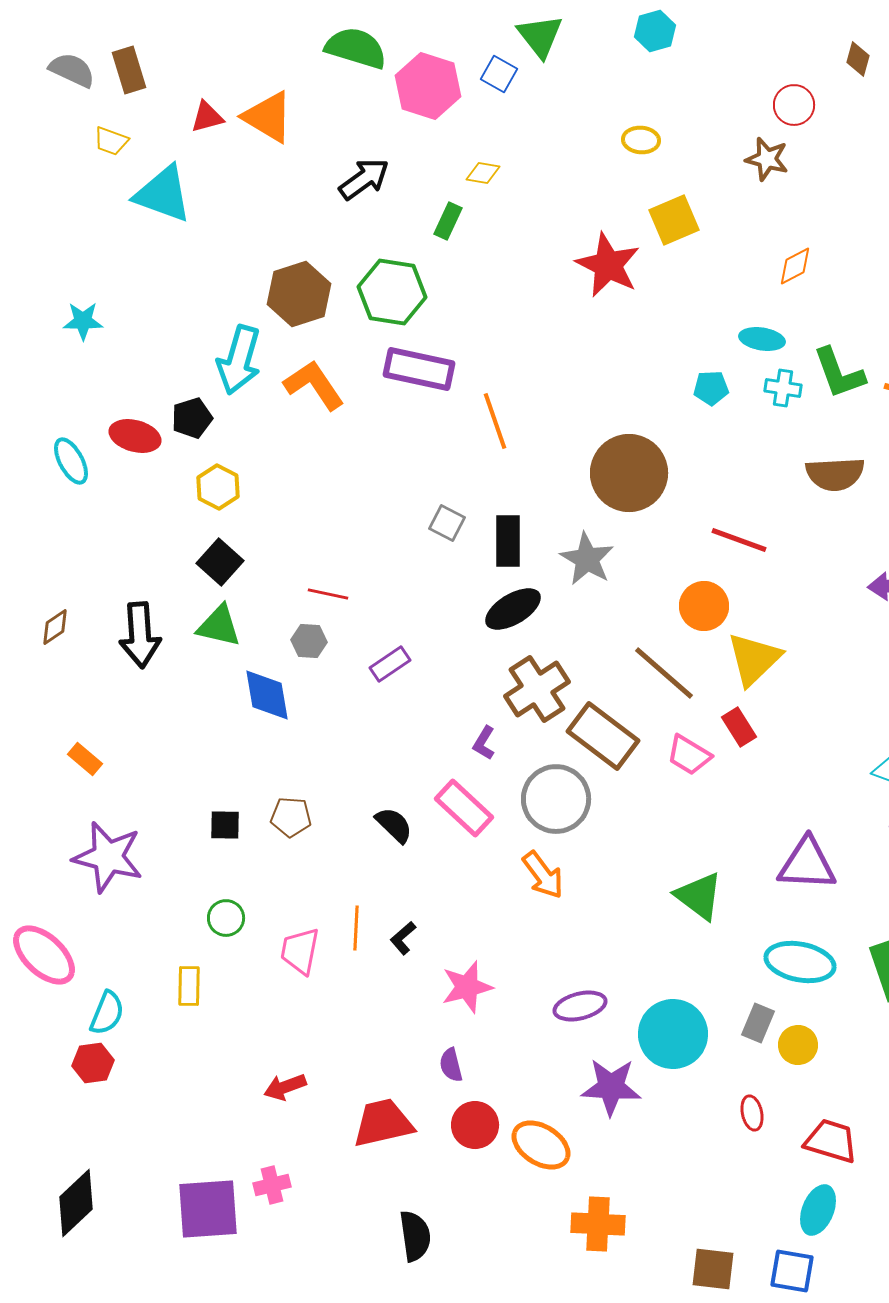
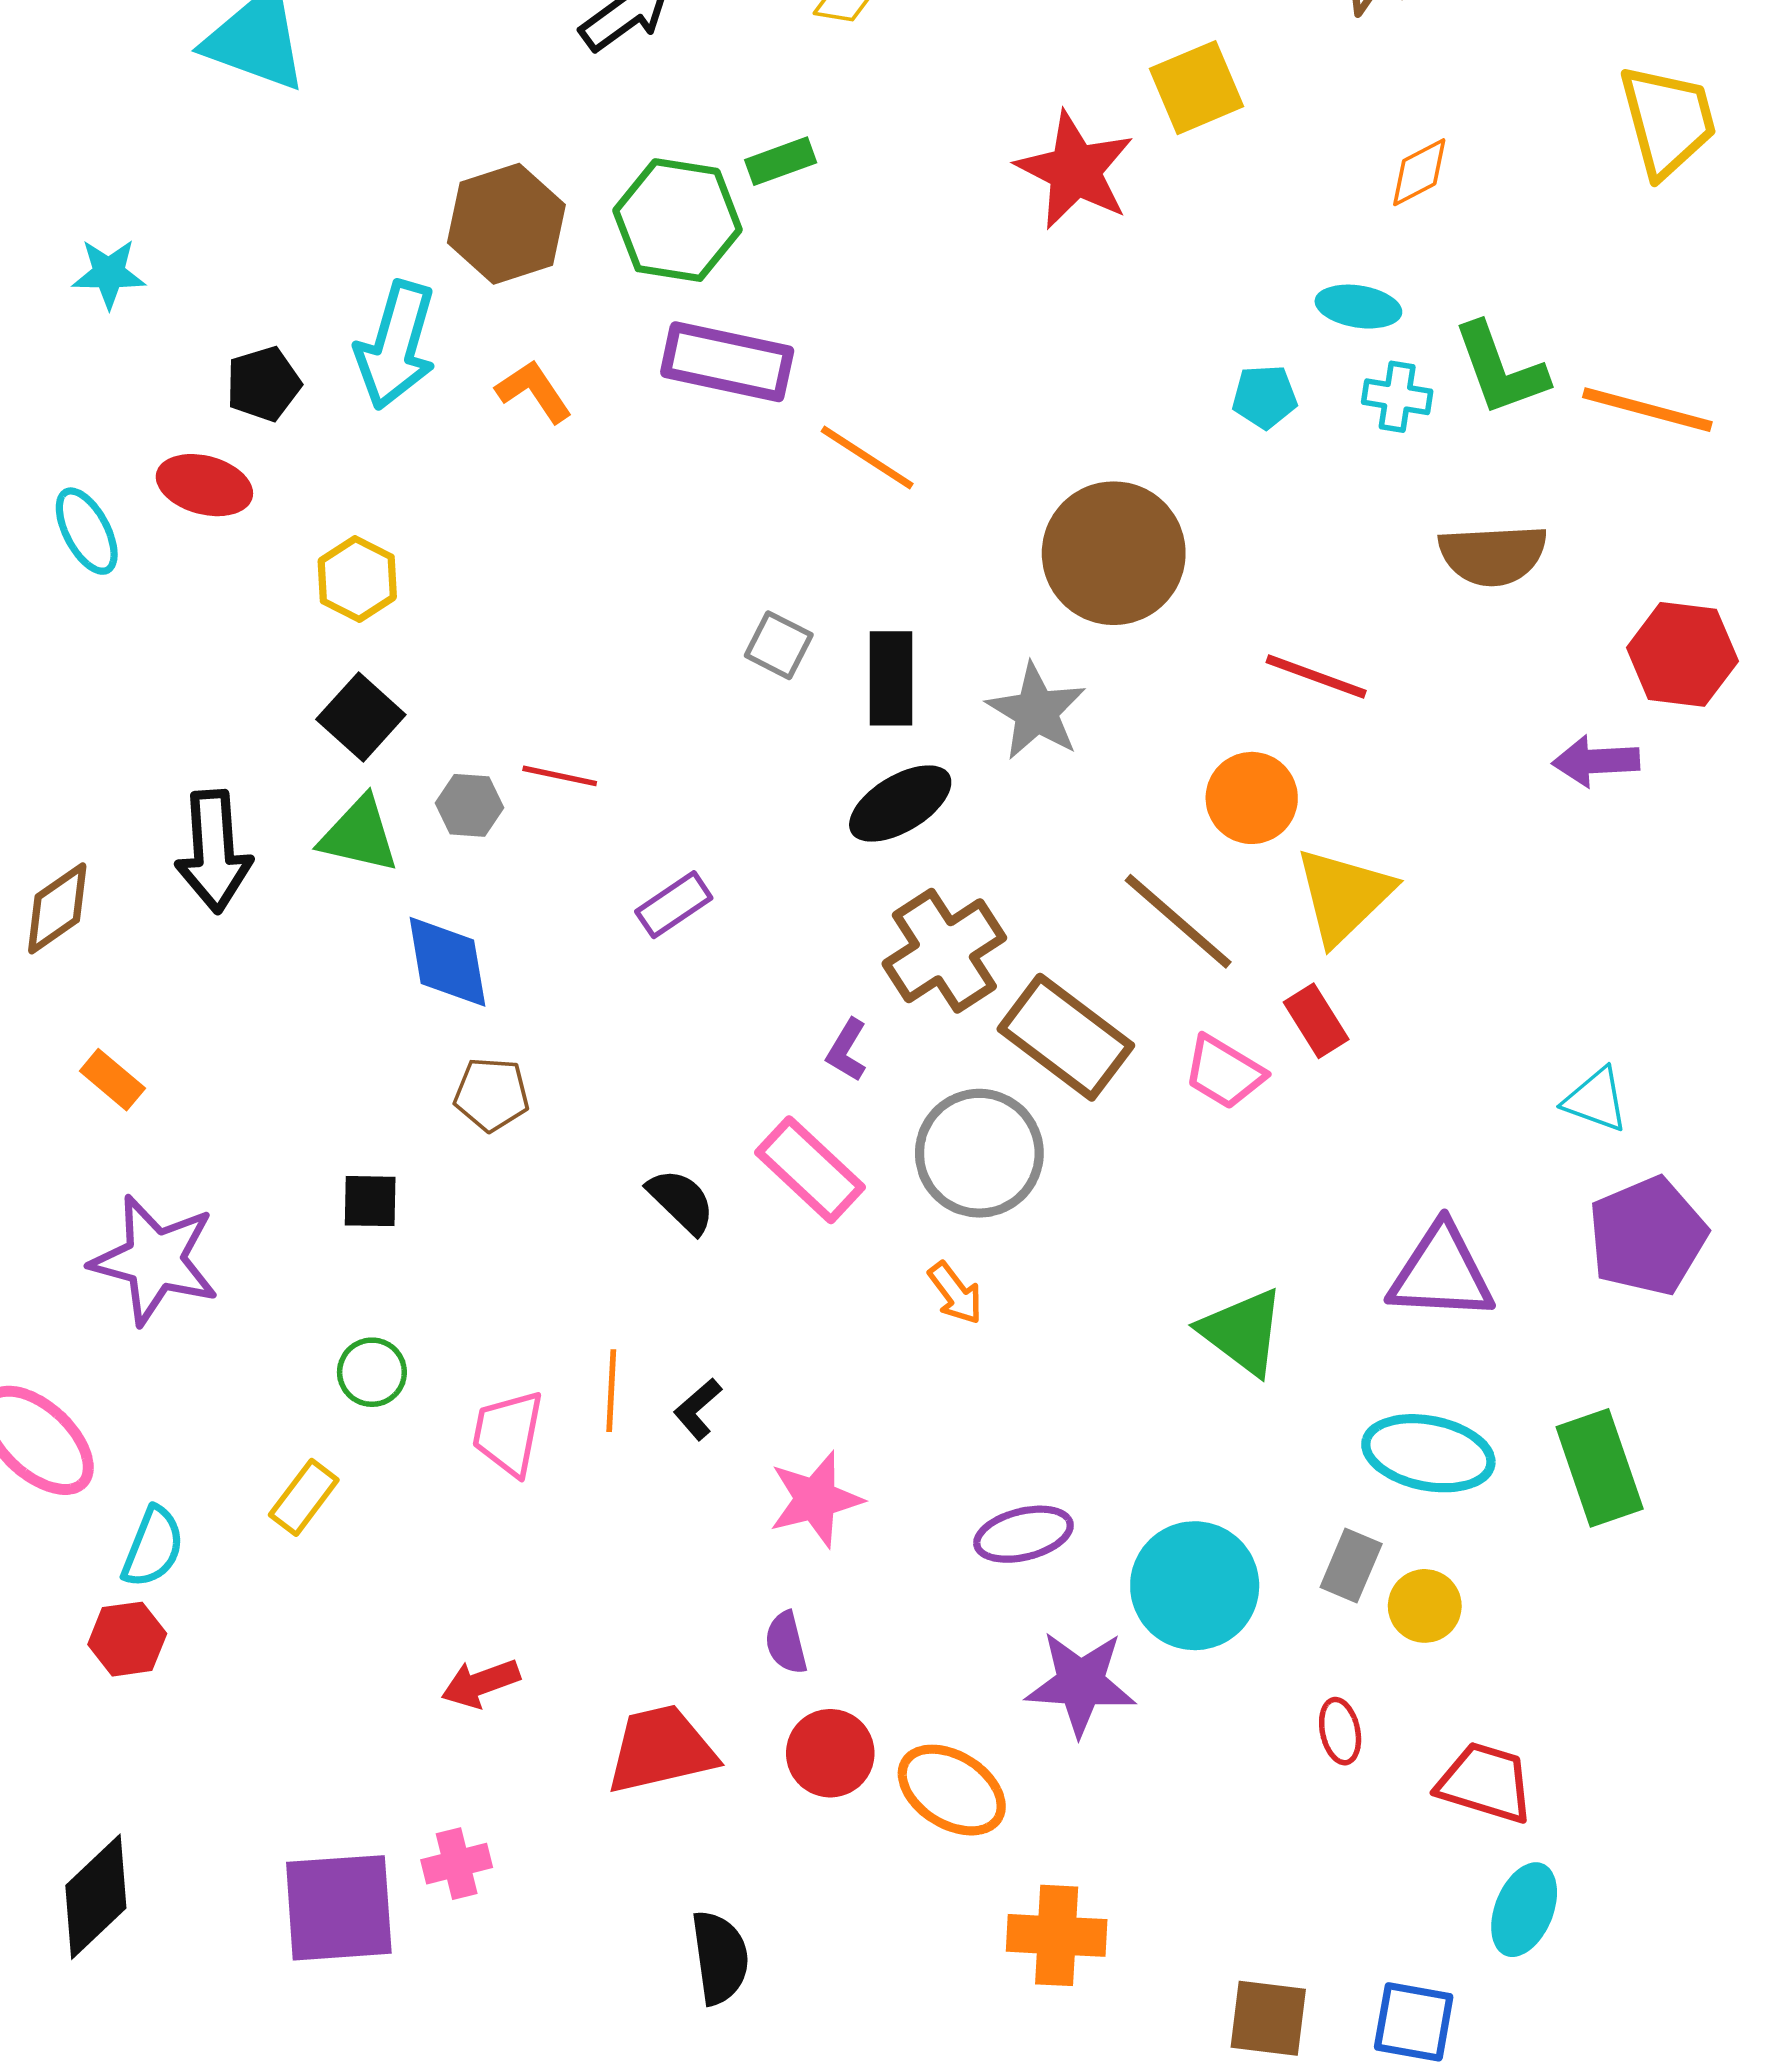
green rectangle: (448, 221) -> (781, 161), moved, turned 45
orange L-shape: (314, 385) -> (534, 391), size x0.7
black pentagon: (192, 418) -> (263, 384), moved
orange line: (495, 421) -> (867, 457), turned -38
brown diamond: (55, 627) -> (57, 908), moved, size x1.4
gray hexagon: (309, 641) -> (470, 805), moved
brown pentagon: (291, 817) -> (492, 1094), moved
orange arrow: (543, 875) -> (955, 1293), size x0.7
yellow rectangle: (189, 986) -> (304, 1497), turned 36
cyan ellipse: (818, 1210) -> (1524, 1910), moved

